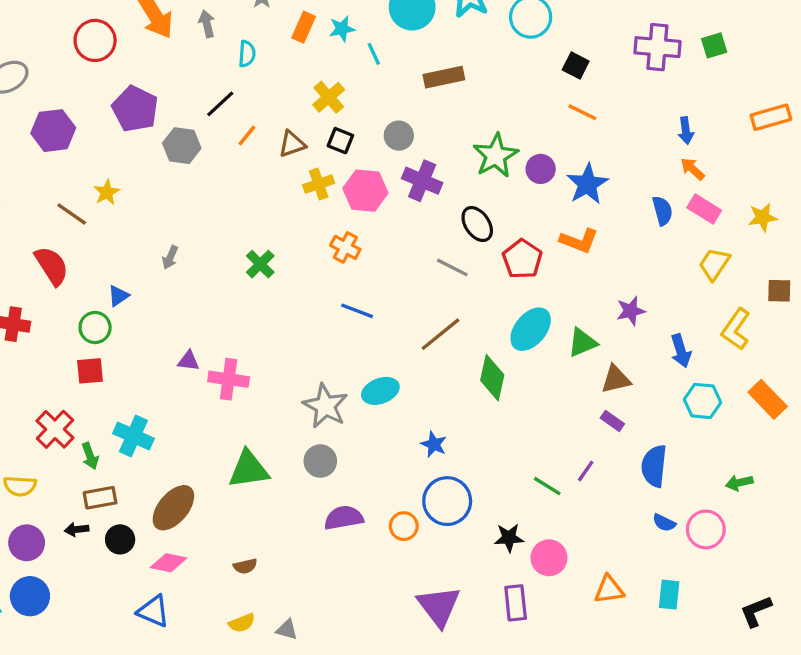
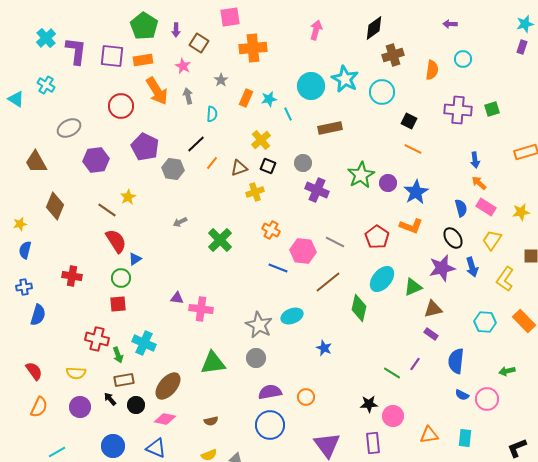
pink hexagon: (365, 191) -> (303, 251), moved
black ellipse: (477, 224) -> (453, 238), moved
gray arrow: (170, 257) -> (180, 222), moved, turned 40
green cross: (260, 264) -> (220, 240), size x1.4
red semicircle: (52, 266) -> (116, 241), moved
purple star: (631, 311) -> (442, 268), size x1.5
blue arrow: (681, 351) -> (472, 267), moved
red cross: (55, 429) -> (97, 339), turned -30
blue circle: (447, 501) -> (270, 425), moved
black arrow: (77, 529) -> (110, 399), turned 56
blue circle: (30, 596) -> (113, 446), moved

